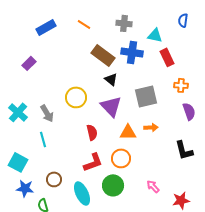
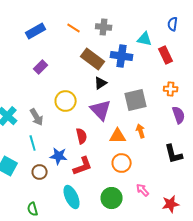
gray cross: (124, 23) -> (104, 27), moved
red rectangle: (167, 57) -> (166, 55), moved
purple rectangle: (29, 63) -> (41, 67), moved
black triangle: (111, 79) -> (101, 83), turned 48
orange arrow: (151, 127) -> (141, 131), turned -104
orange circle: (121, 158) -> (122, 163), moved
brown circle: (54, 179) -> (40, 172), moved
green circle: (113, 185) -> (112, 198), moved
blue star: (25, 188) -> (59, 156), moved

